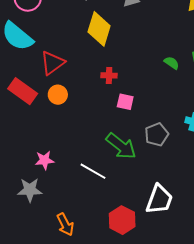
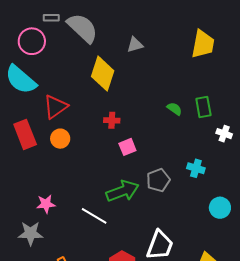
red rectangle: (23, 91) -> (25, 134), turned 32
pink square: (125, 102) -> (127, 147), turned -36
green arrow: (121, 146) -> (123, 191), turned -60

